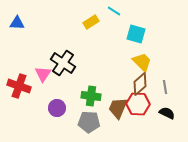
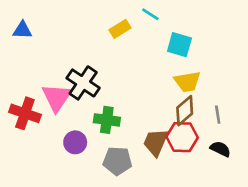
yellow trapezoid: (142, 62) -> (187, 82), turned 125
pink triangle: (43, 74) -> (57, 97), size x1.4
green cross: (91, 96) -> (107, 120), moved

